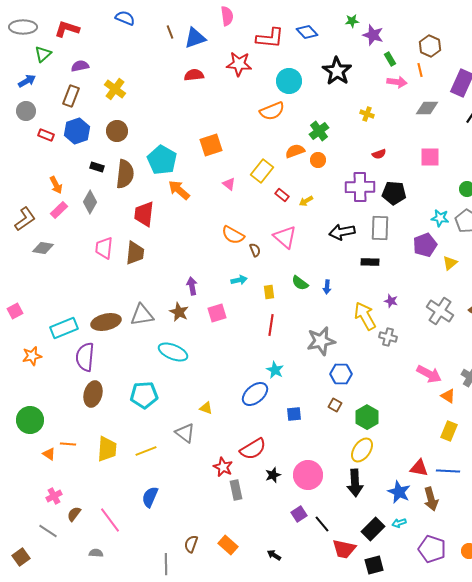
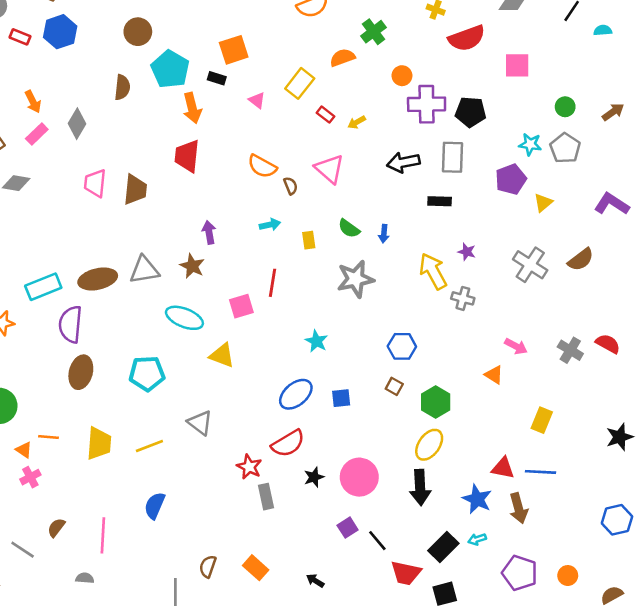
brown circle: (117, 131) -> (138, 32), moved
red semicircle: (379, 154) -> (467, 38), moved, size x2.0
orange circle: (318, 160) -> (402, 76), moved
black rectangle: (97, 167) -> (217, 78), moved
brown semicircle: (125, 174) -> (122, 87), size x0.7
orange arrow: (179, 190) -> (192, 108), turned -145
red trapezoid: (144, 214) -> (187, 156), moved
pink square: (217, 313) -> (241, 306), moved
red line: (271, 325) -> (272, 283), moved
gray star: (321, 341) -> (355, 279), moved
pink arrow: (429, 374) -> (516, 346), size x0.7
blue ellipse: (255, 394) -> (296, 394), moved
orange triangle: (448, 396) -> (494, 375), moved
yellow triangle: (206, 408) -> (222, 355), moved, size x1.5
pink cross: (54, 496) -> (30, 477), moved
pink line: (110, 520) -> (103, 535), turned 40

